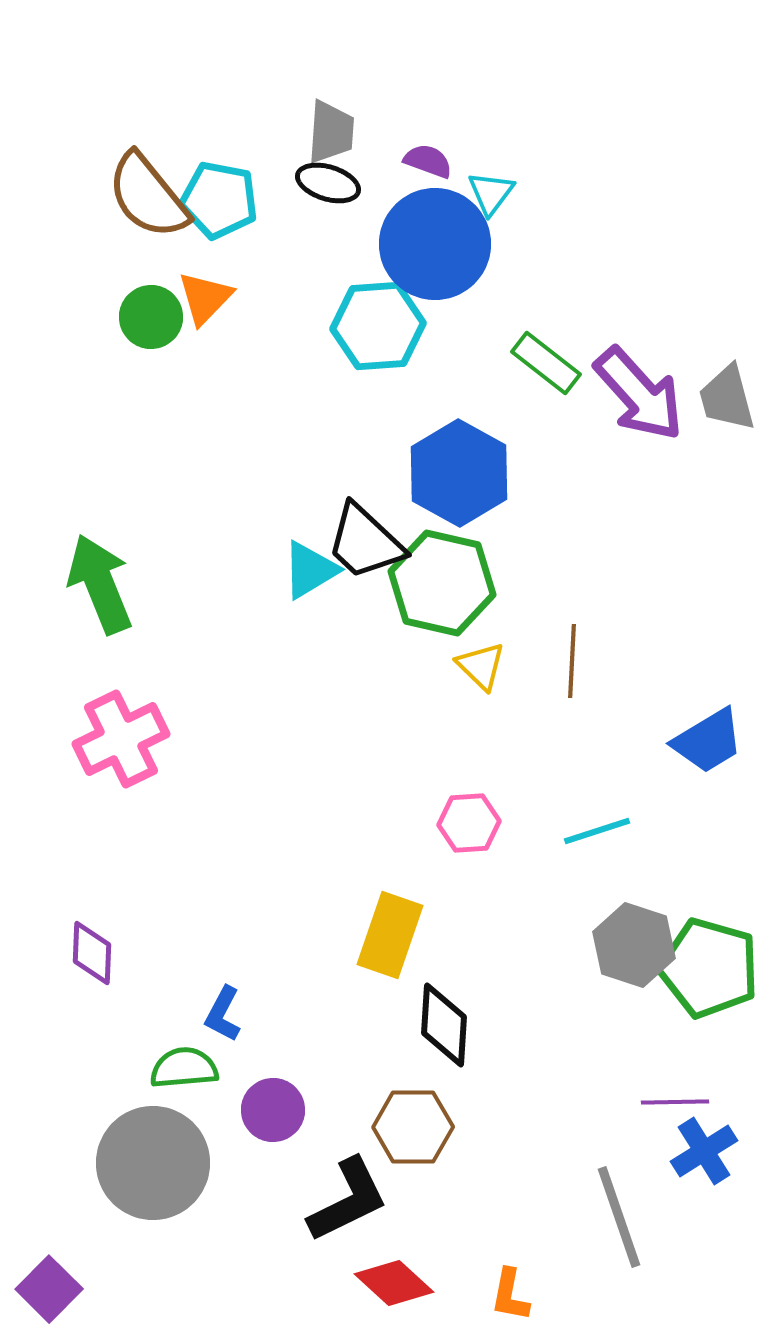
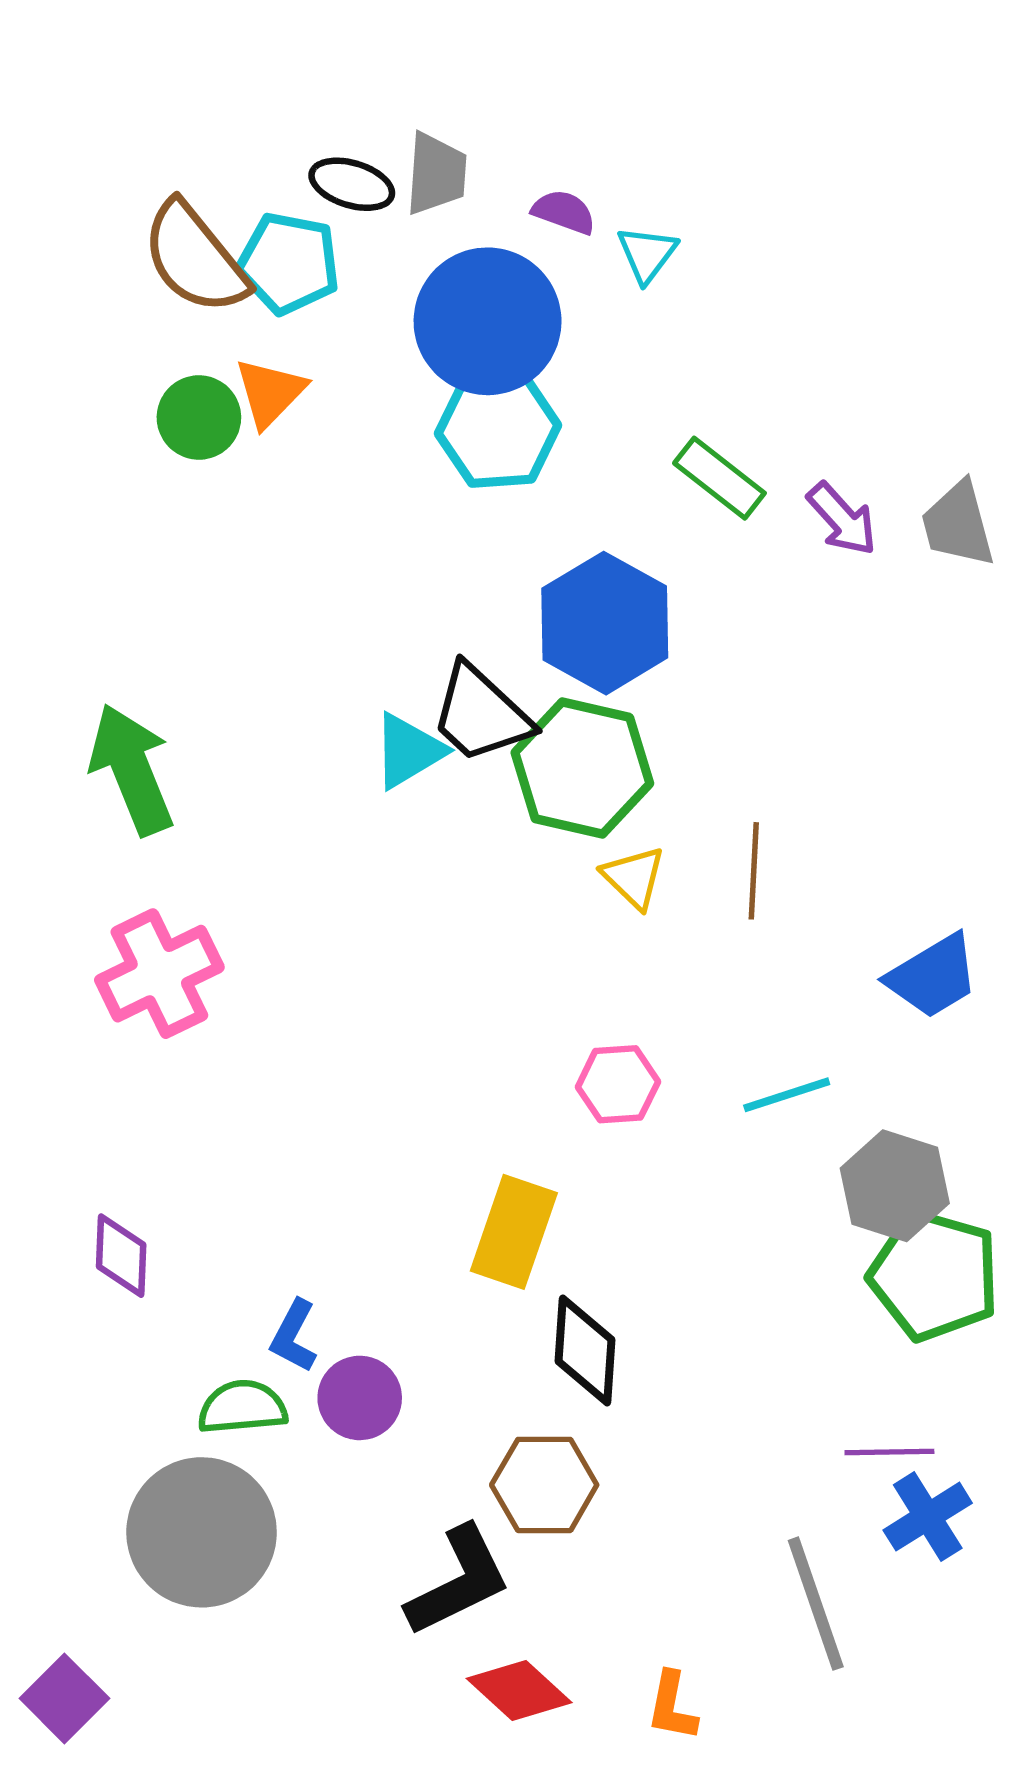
black ellipse: (328, 183) -> (352, 184), moved
blue circle: (435, 244) -> (488, 321), moved
purple arrow: (639, 394) -> (842, 519), size x0.6
gray hexagon: (634, 945) -> (895, 1186), moved
purple circle: (273, 1110) -> (360, 1398), moved

